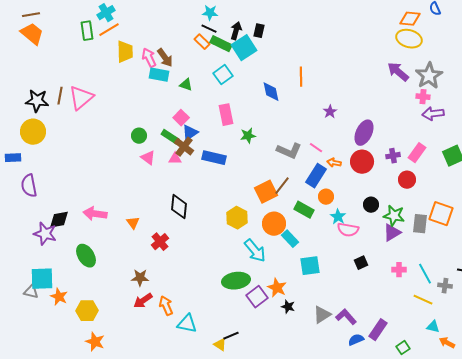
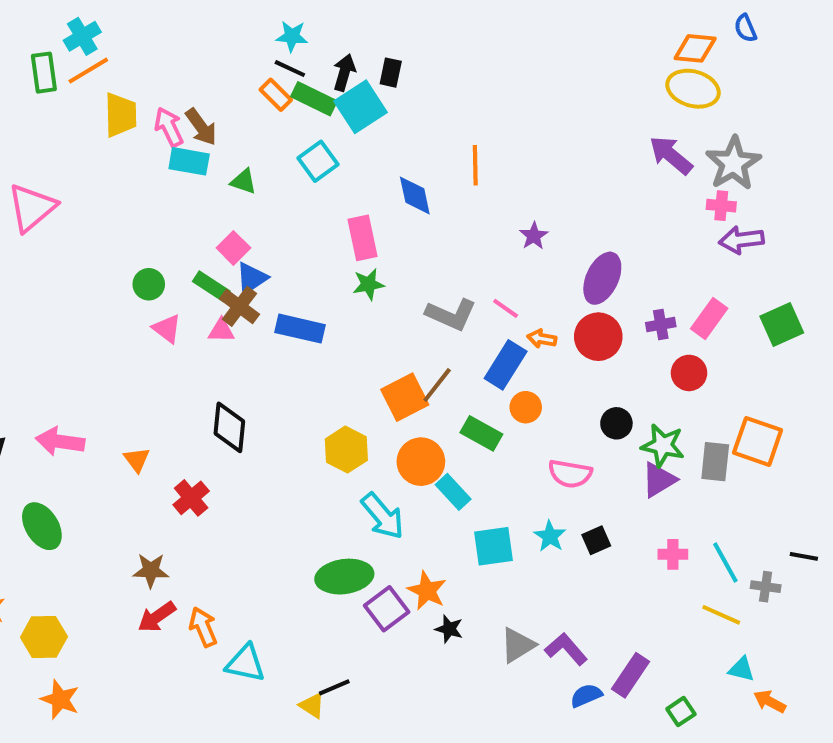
pink rectangle: (226, 115) -> (362, 238), moved
cyan star: (338, 217) -> (550, 536), moved

